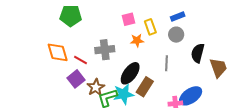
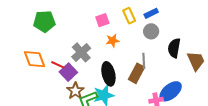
yellow rectangle: (150, 27) -> (129, 16), moved
gray cross: (105, 50) -> (81, 52), turned -30
black ellipse: (130, 73) -> (108, 74), turned -45
purple square: (76, 79) -> (68, 72), moved
brown rectangle: (145, 87) -> (136, 73), moved

